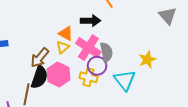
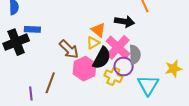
brown arrow: (40, 58) -> (69, 49), turned -95
black semicircle: (39, 77) -> (102, 58), moved

